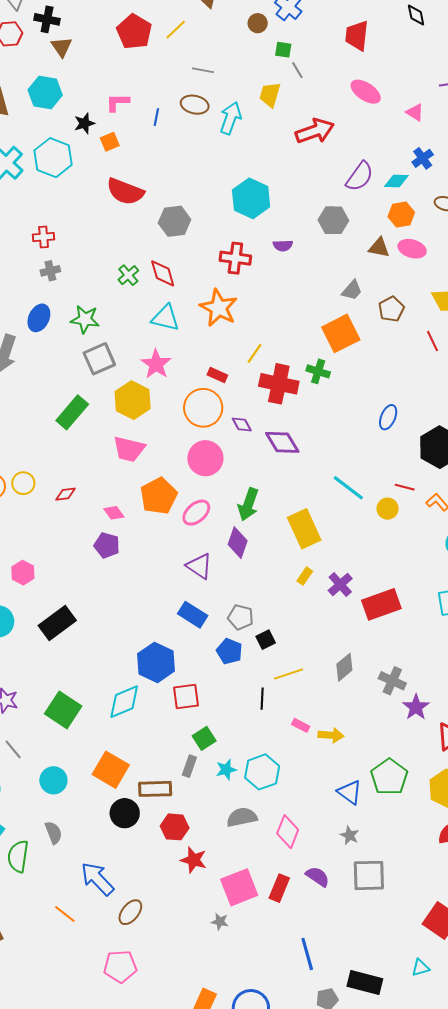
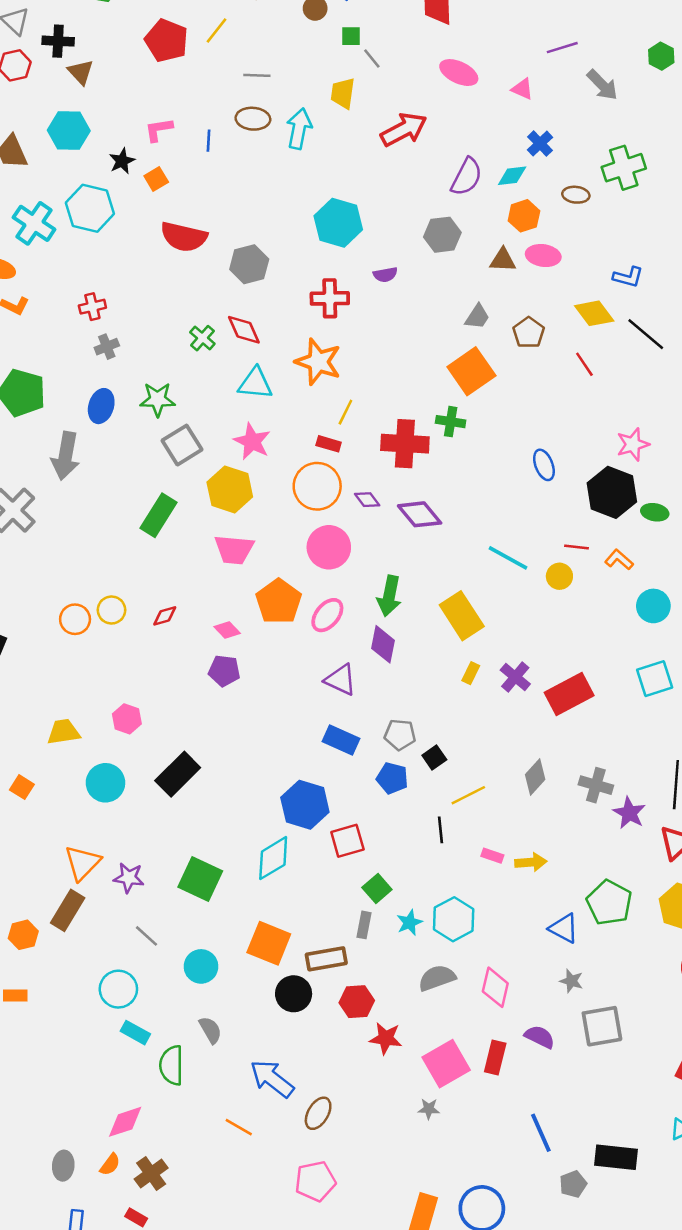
yellow line: (255, 353) -> (345, 412), moved
blue ellipse: (388, 417) -> (544, 465), turned -35

